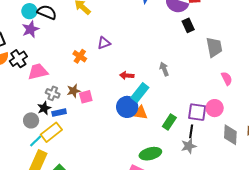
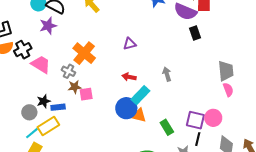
purple star: (30, 29) -> (48, 26), moved
purple triangle: (104, 43) -> (130, 44), moved
gray trapezoid: (214, 47) -> (226, 71), moved
orange cross: (80, 56) -> (84, 53), size x1.6
pink trapezoid: (38, 72) -> (41, 64), turned 40
gray cross: (53, 93) -> (68, 71), moved
green rectangle: (169, 122) -> (167, 127), turned -70
black line: (191, 131) -> (198, 139), moved

